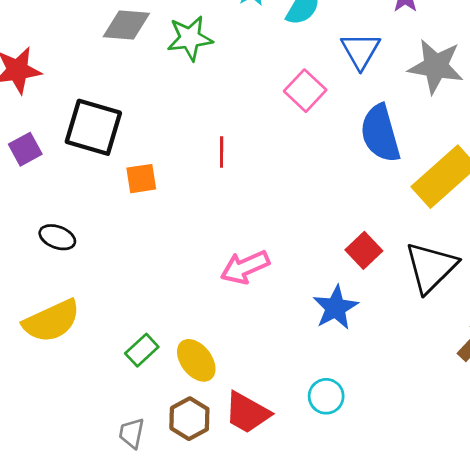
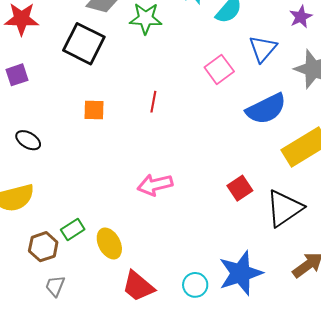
black square: (93, 127) -> (84, 44), moved
blue semicircle: (380, 133) -> (266, 109), turned -111
blue star: (335, 308) -> (241, 273), moved, size x1.4
brown hexagon: (189, 419) -> (43, 247), moved

